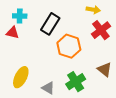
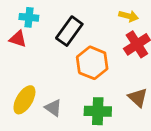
green cross: (76, 82) -> (98, 111), turned 30
gray triangle: (48, 88) -> (53, 108), moved

